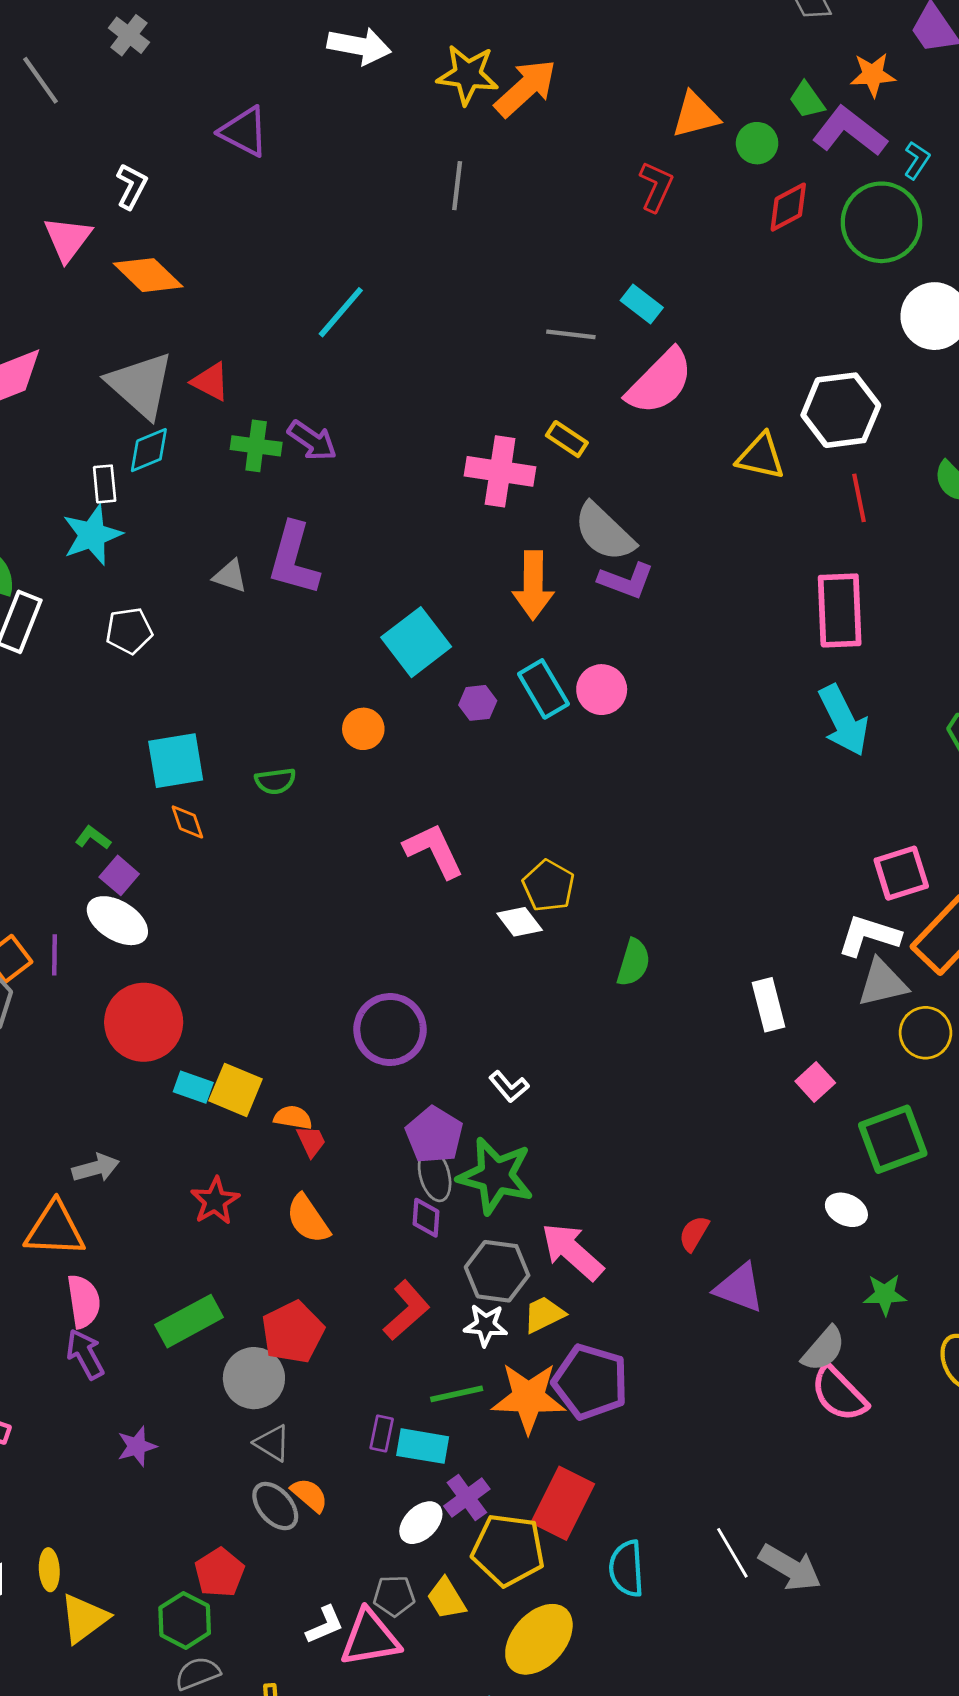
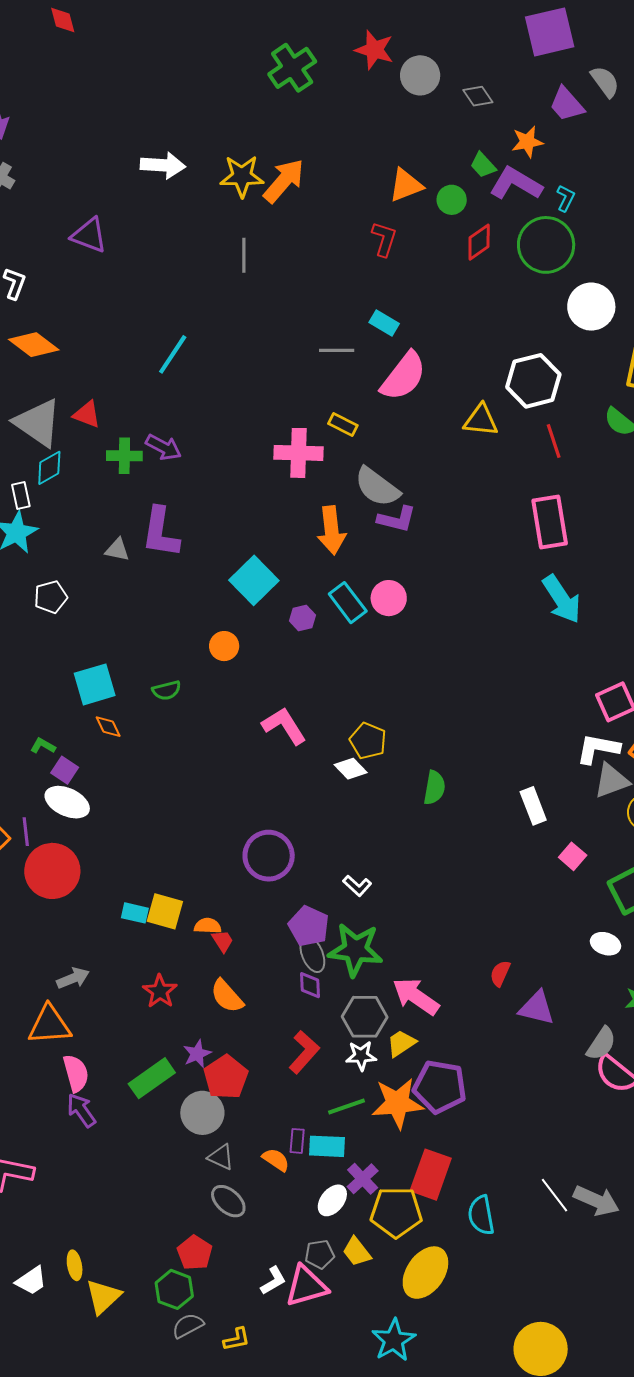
red circle: (144, 1022) -> (52, 871), moved
purple star: (137, 1446) -> (197, 1054), moved
orange semicircle: (309, 1495) -> (276, 1160), moved

